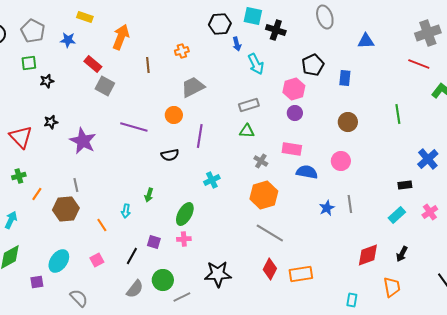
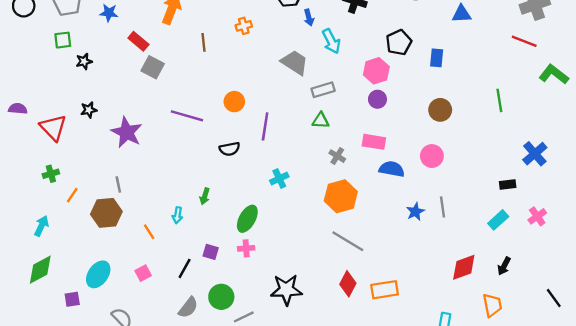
gray trapezoid: (193, 87) -> (295, 63), moved, turned 60

